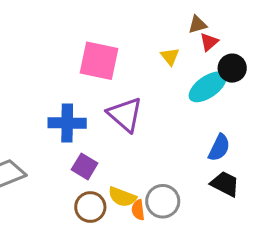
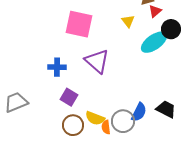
blue cross: (67, 123) -> (57, 67), size x0.7
blue semicircle: (219, 148) -> (139, 112), moved

